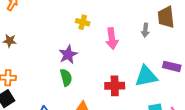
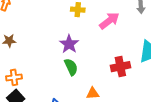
pink arrow: (112, 39) -> (109, 21), turned -110

